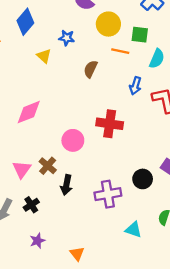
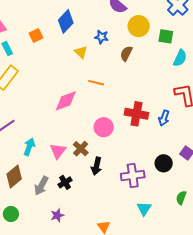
orange line: (120, 51) -> (96, 83), moved
brown semicircle: (91, 69) -> (126, 54), moved
blue arrow: (135, 86) -> (164, 118), moved
cyan triangle: (134, 230) -> (144, 209), moved, turned 42
purple star: (37, 241) -> (57, 215), moved

